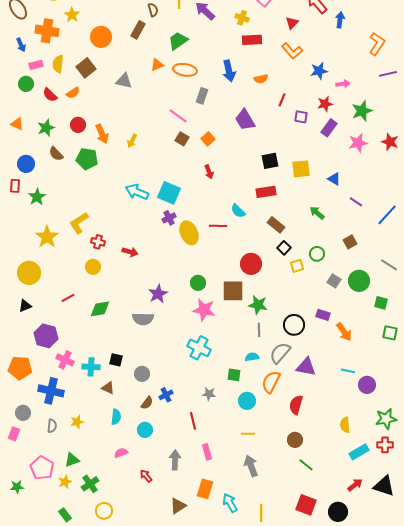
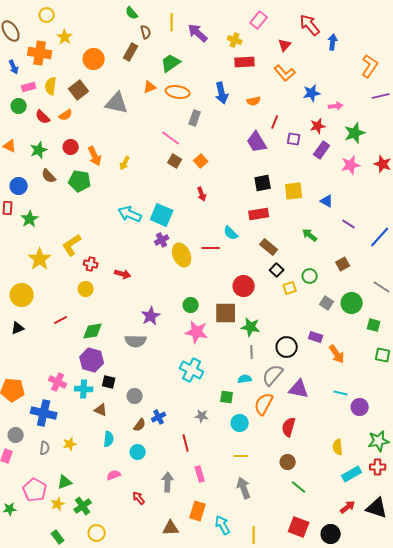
gray triangle: (124, 81) -> (117, 103), size x1.4
purple trapezoid: (245, 120) -> (257, 142), moved
purple hexagon: (46, 336) -> (92, 360), moved
brown triangle: (178, 506) -> (171, 528), turned 30

